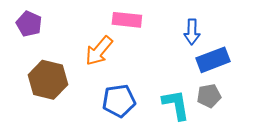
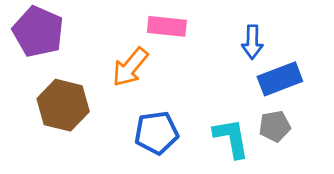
purple pentagon: (29, 24) -> (38, 32), size x1.5

